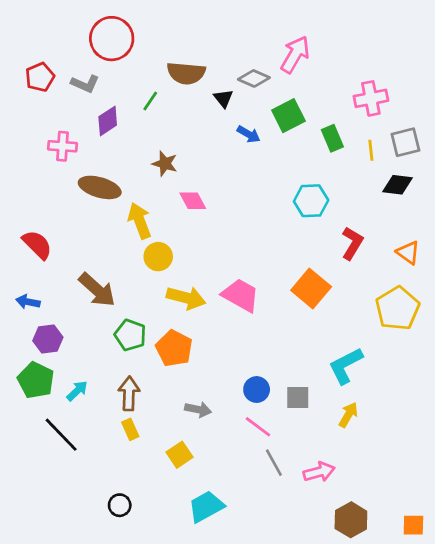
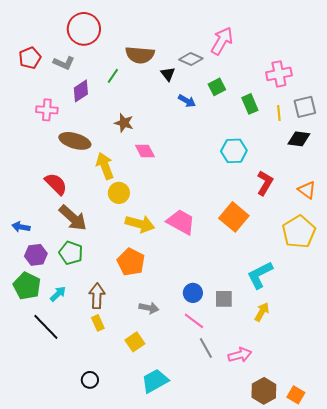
green square: (288, 116) -> (217, 87), size x0.7
red semicircle: (37, 245) -> (56, 184), moved
green pentagon: (130, 335) -> (71, 253), moved
orange square: (413, 525) -> (296, 395), moved, turned 30

